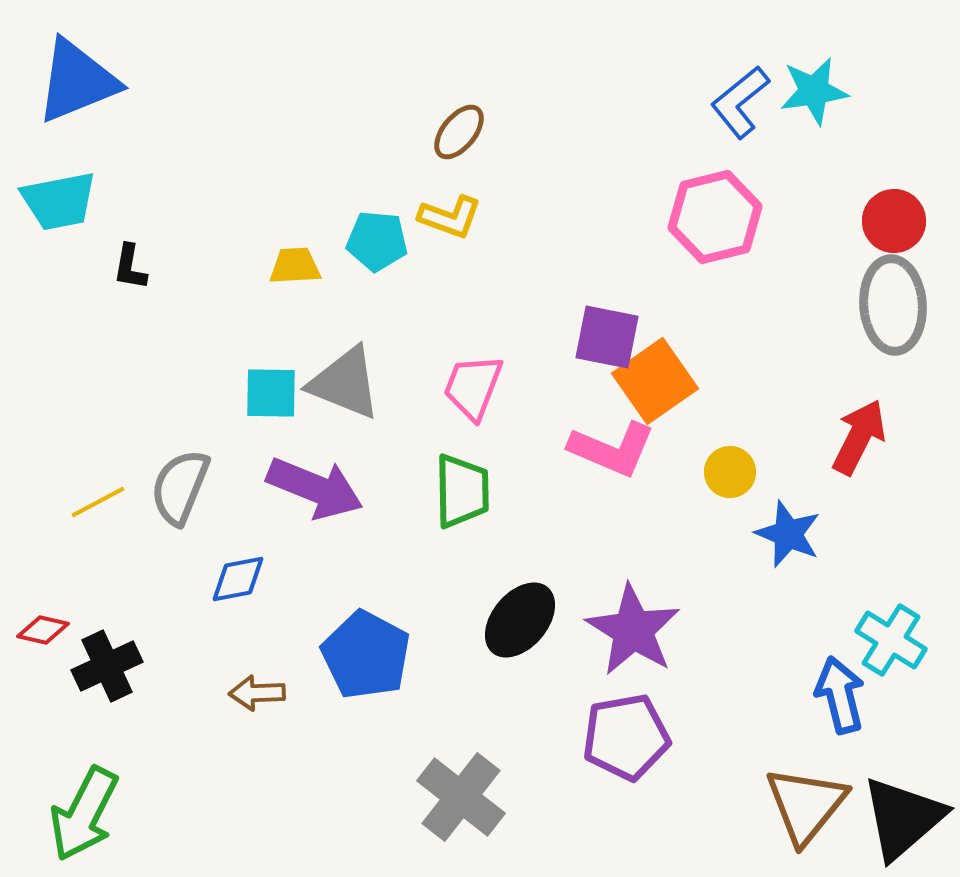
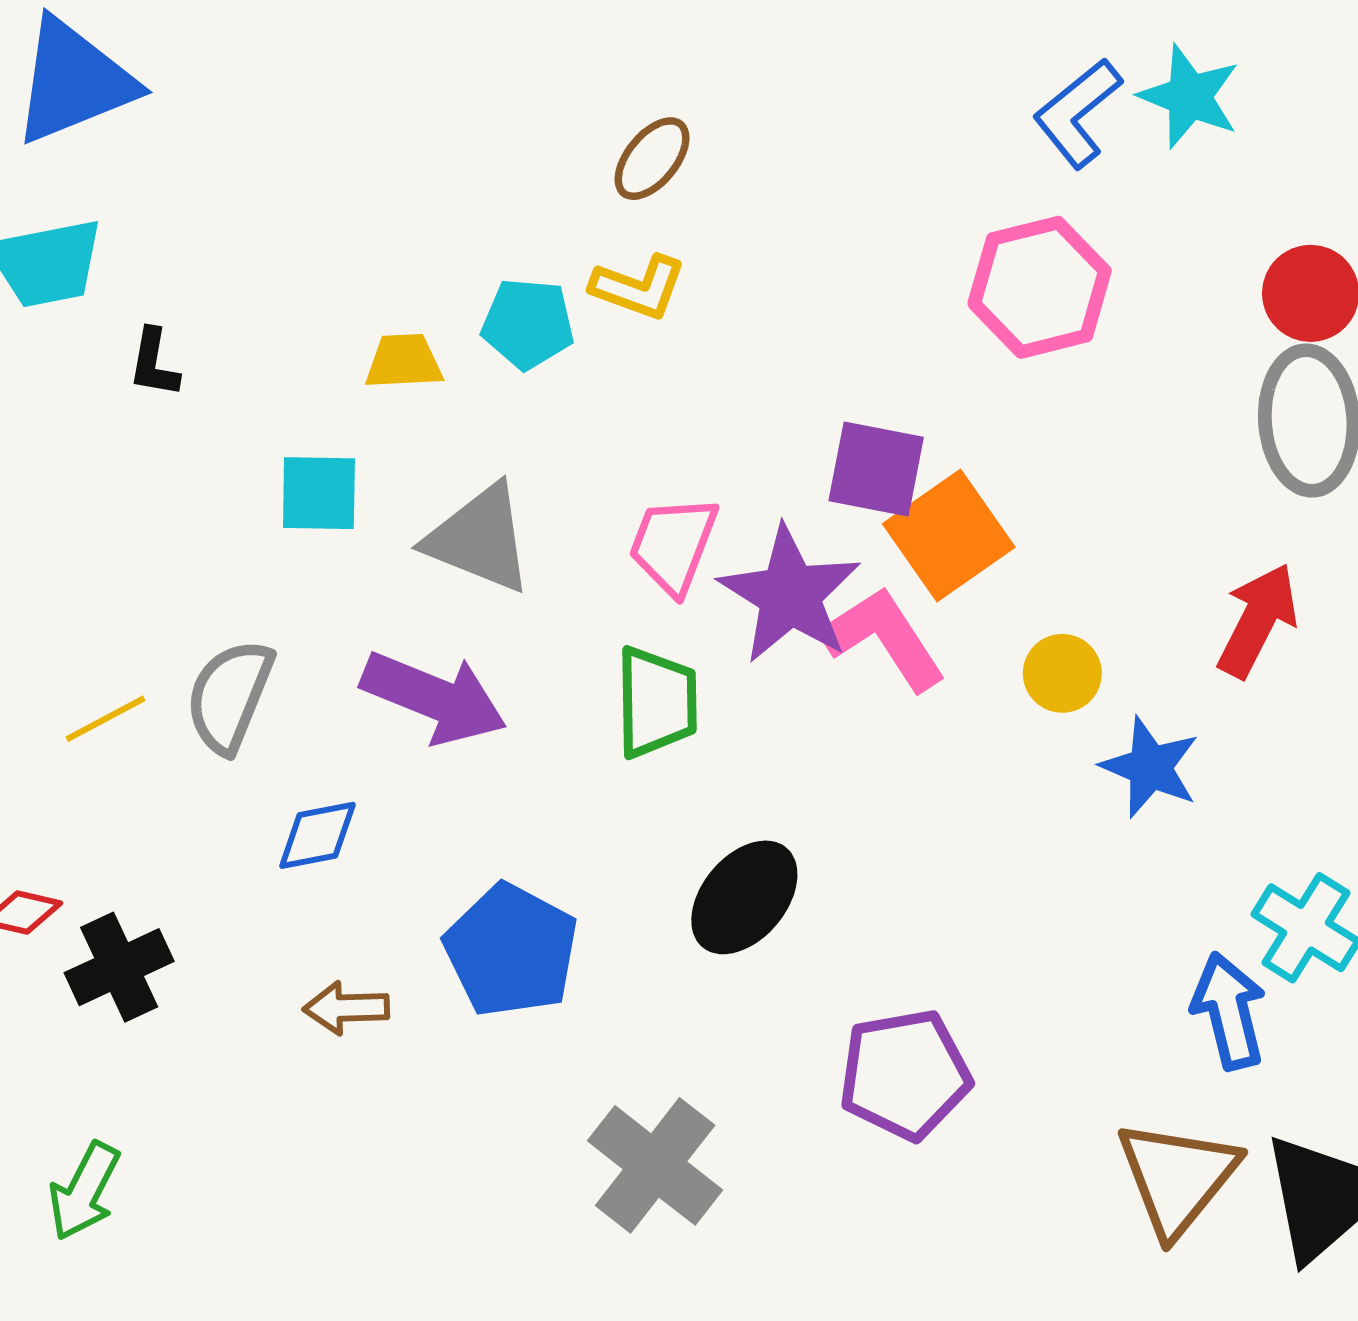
cyan star: (814, 91) -> (1189, 97), turned 30
cyan square: (271, 393) -> (319, 493), moved
pink L-shape: (612, 449) -> (884, 639), turned -146
purple star: (633, 630) -> (790, 595), moved
green arrow: (84, 814) -> (84, 1191), size x0.7

